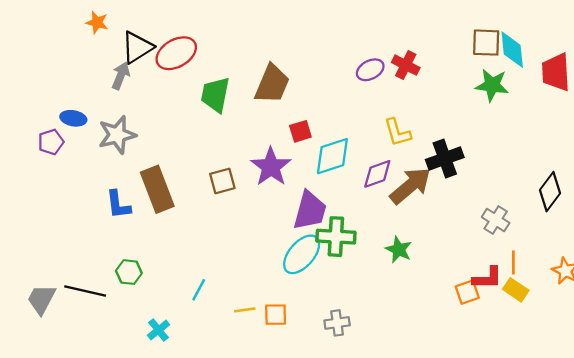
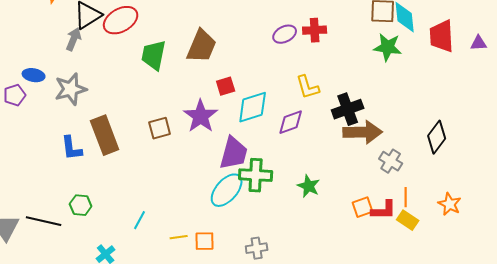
red cross: (406, 65) -> (315, 30), turned -30
brown arrow: (410, 186) -> (363, 132), moved, turned 39
orange square: (467, 292) -> (363, 207), moved

